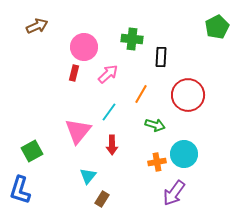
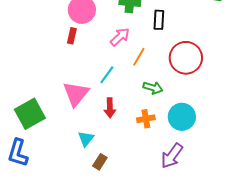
pink arrow: (108, 74) -> (120, 37), moved
green square: (32, 151) -> (30, 114), size x1.4
orange cross: (157, 162) -> (146, 119), moved

